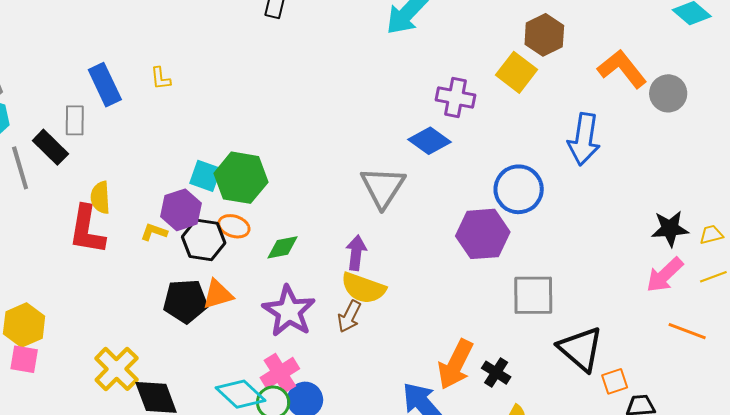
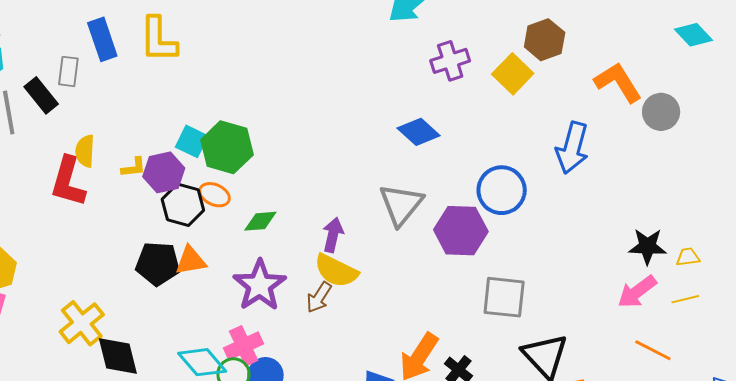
yellow L-shape: (161, 78) -> (158, 39), size x2.0
purple cross: (456, 98) -> (450, 61), moved, turned -36
gray triangle: (383, 187) -> (401, 205), moved
yellow L-shape: (154, 232) -> (134, 167), moved, turned 148

